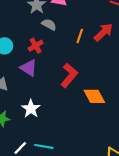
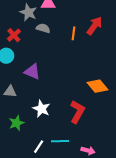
red cross: (36, 46) -> (14, 35), moved
red L-shape: (69, 75) -> (77, 112), moved

